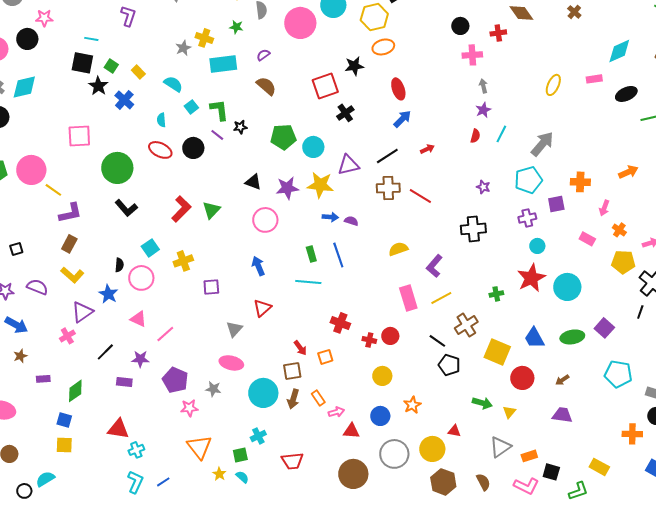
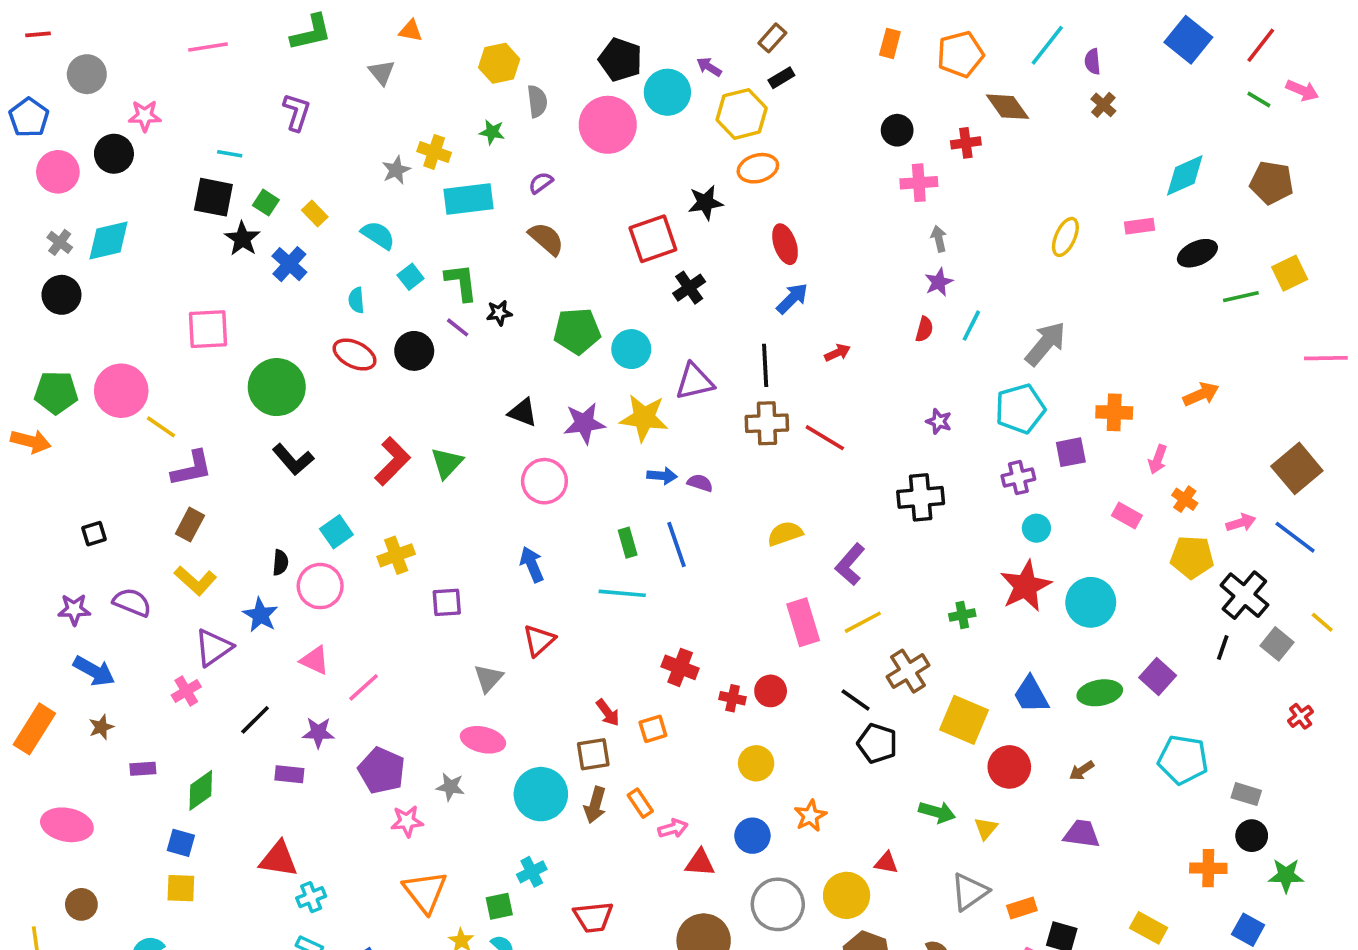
black line: (387, 156) -> (765, 365), turned -60

